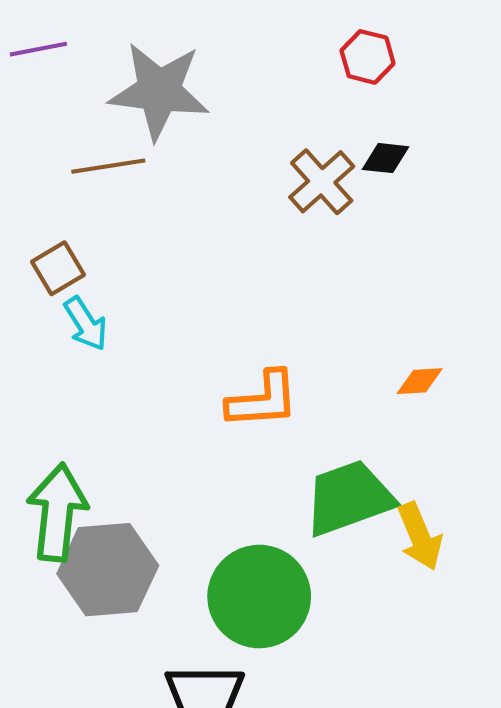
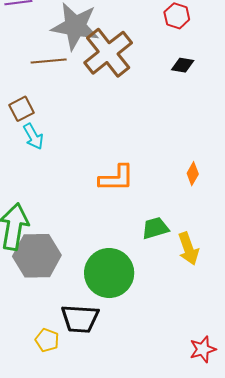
brown cross: (322, 182) -> (108, 53), moved, size x1.5
orange diamond: (420, 381) -> (193, 174), turned -60
green trapezoid: (349, 498) -> (155, 228), size x0.6

